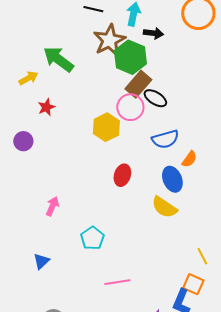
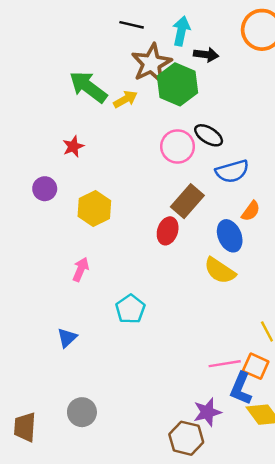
yellow arrow: (28, 78) -> (125, 99), moved
brown rectangle: (138, 84) -> (187, 201), moved
yellow hexagon: (106, 127) -> (94, 209), moved
blue semicircle: (165, 139) -> (232, 171), moved
pink line: (117, 282) -> (225, 364), moved

